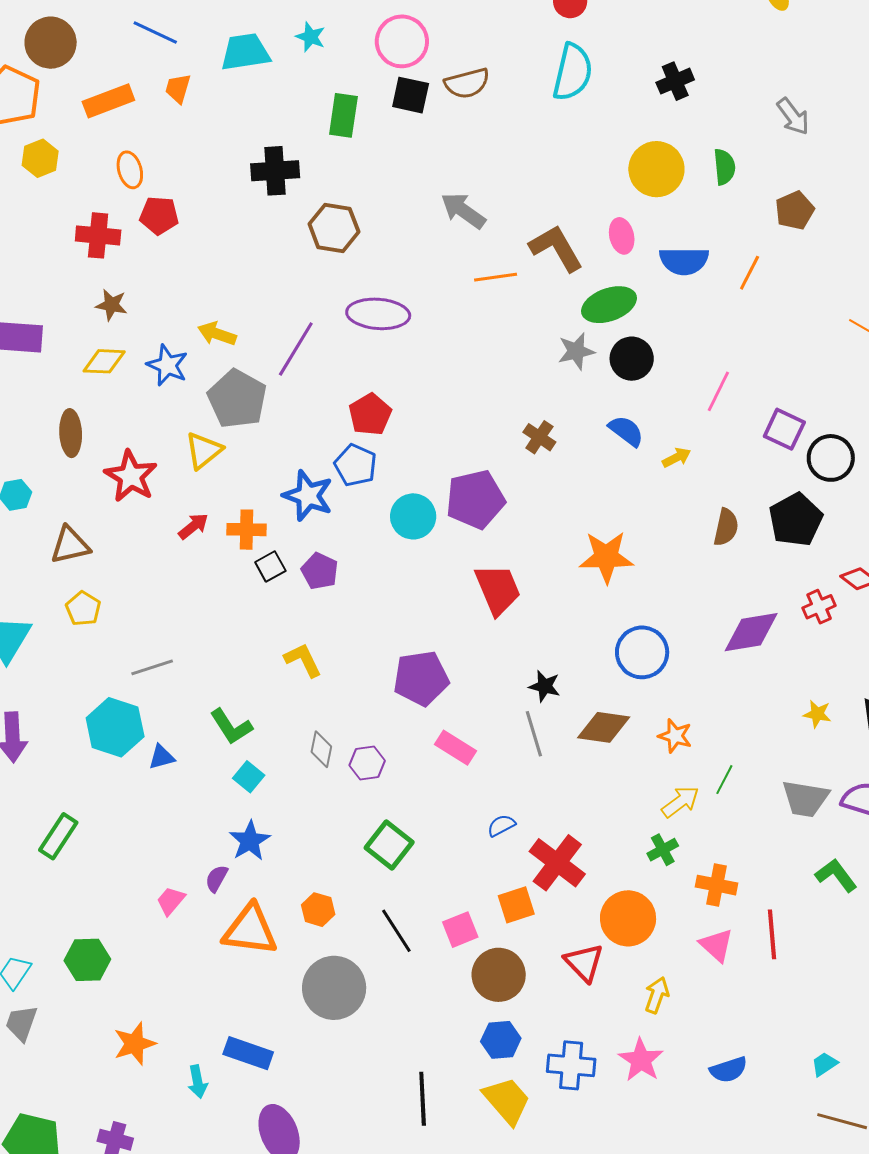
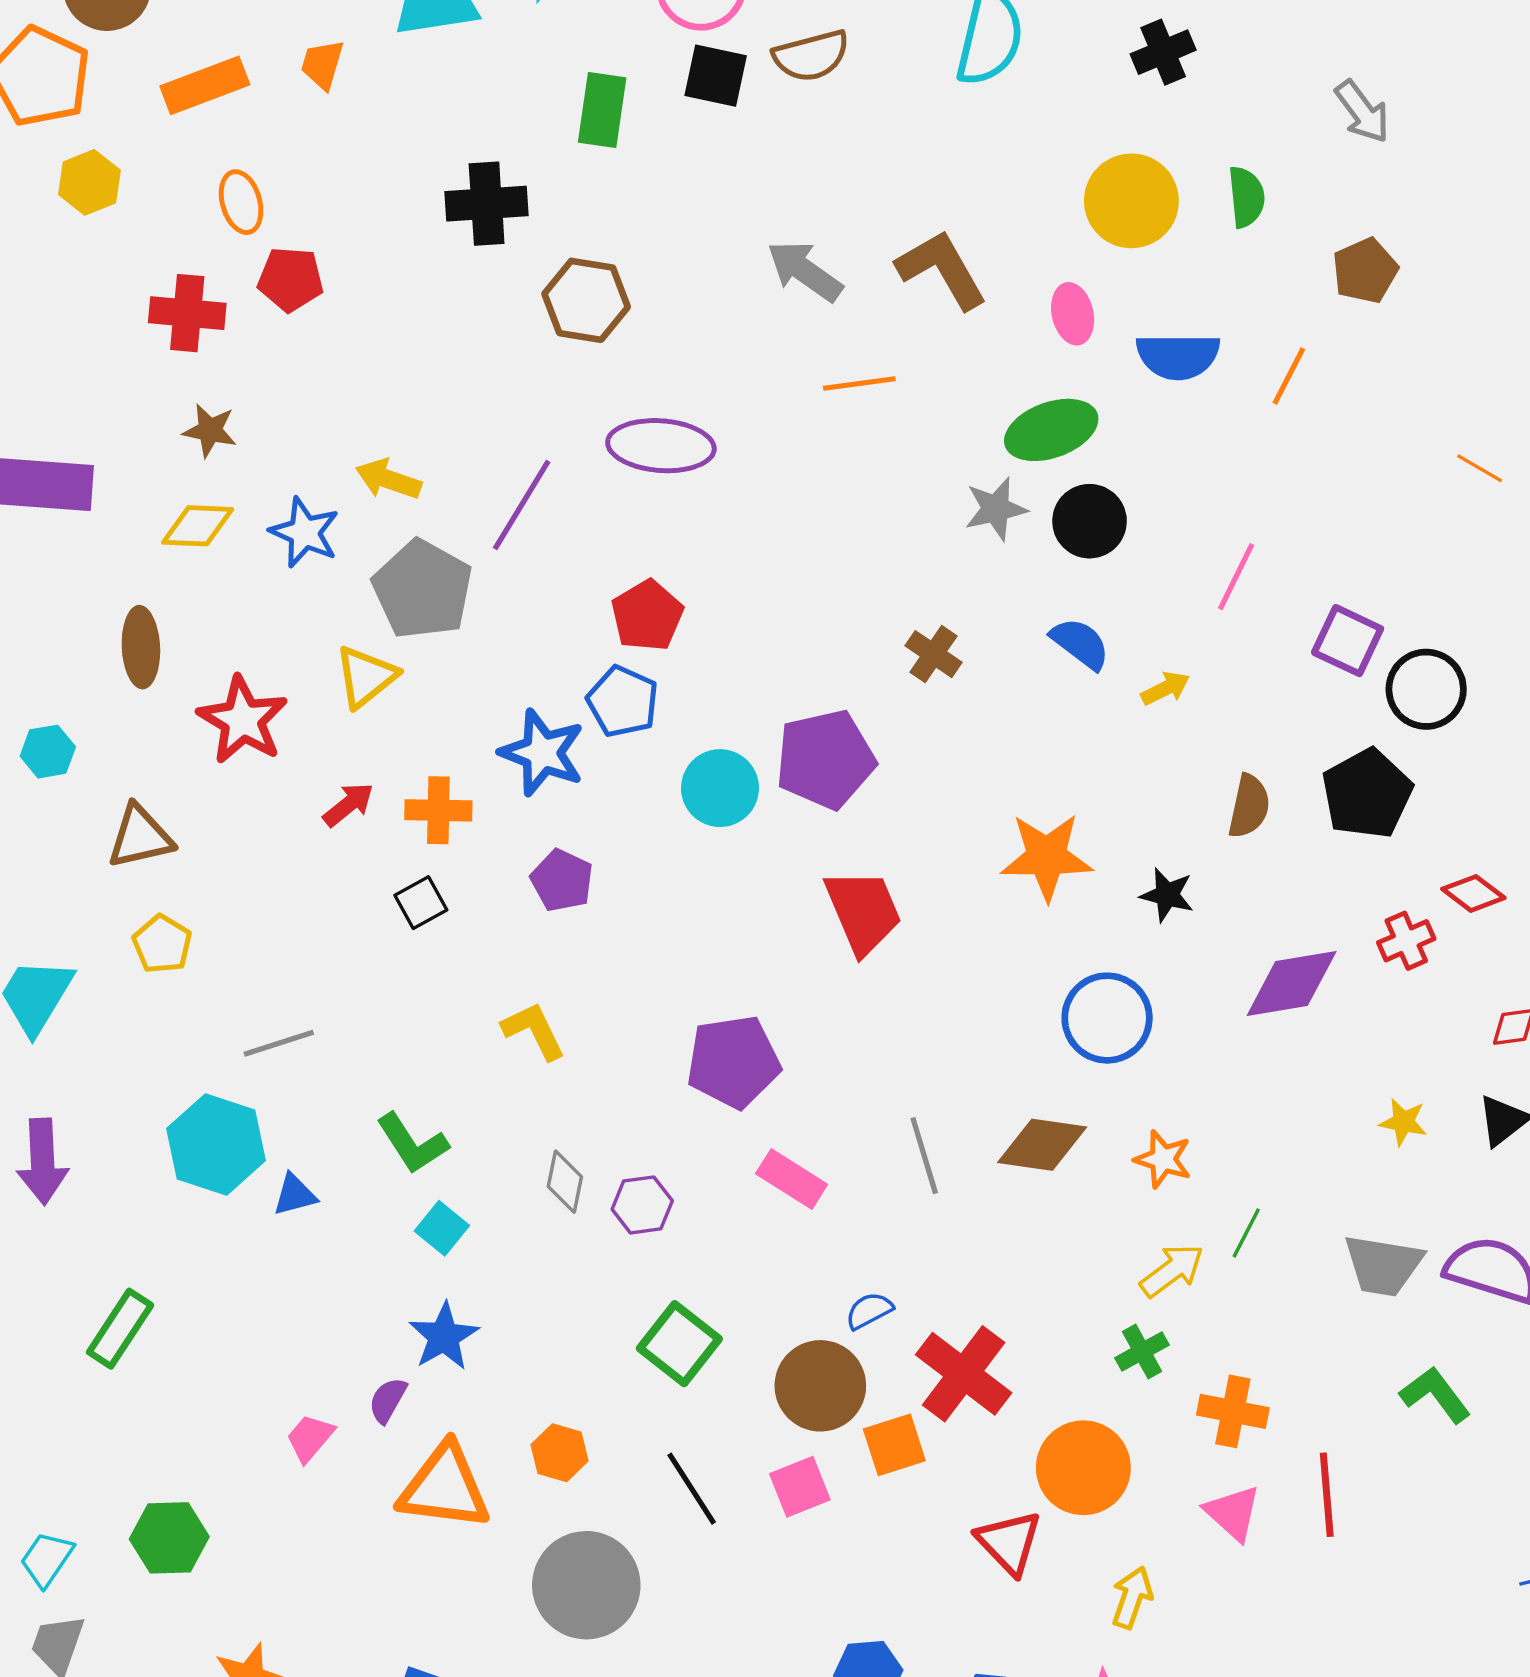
brown L-shape: (556, 248) -> (942, 269), moved
black square: (270, 566) -> (421, 903), moved
black star: (545, 686) -> (1167, 895), moved
brown circle: (499, 975) -> (820, 1386), moved

